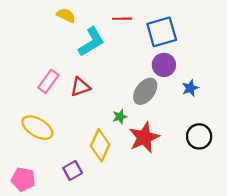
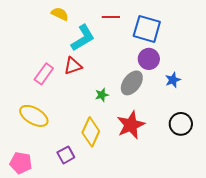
blue square: (162, 32) -> (147, 29), turned 32
red triangle: (80, 87) -> (73, 66), moved
green star: (120, 117) -> (102, 95), moved

